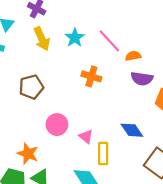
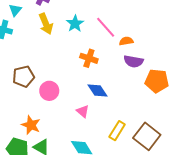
brown pentagon: (31, 87) -> (24, 77), moved
pink circle: (57, 125) -> (49, 91), moved
blue diamond: (132, 130) -> (98, 91), moved
yellow rectangle: (103, 154) -> (117, 131), moved, turned 30

